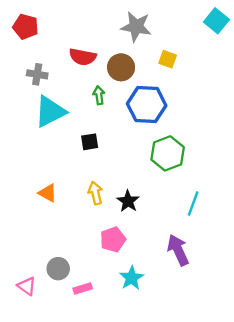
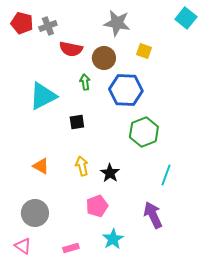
gray cross: (37, 74) -> (48, 26), moved, turned -30
gray circle: (58, 269) -> (35, 213), moved, size x1.4

